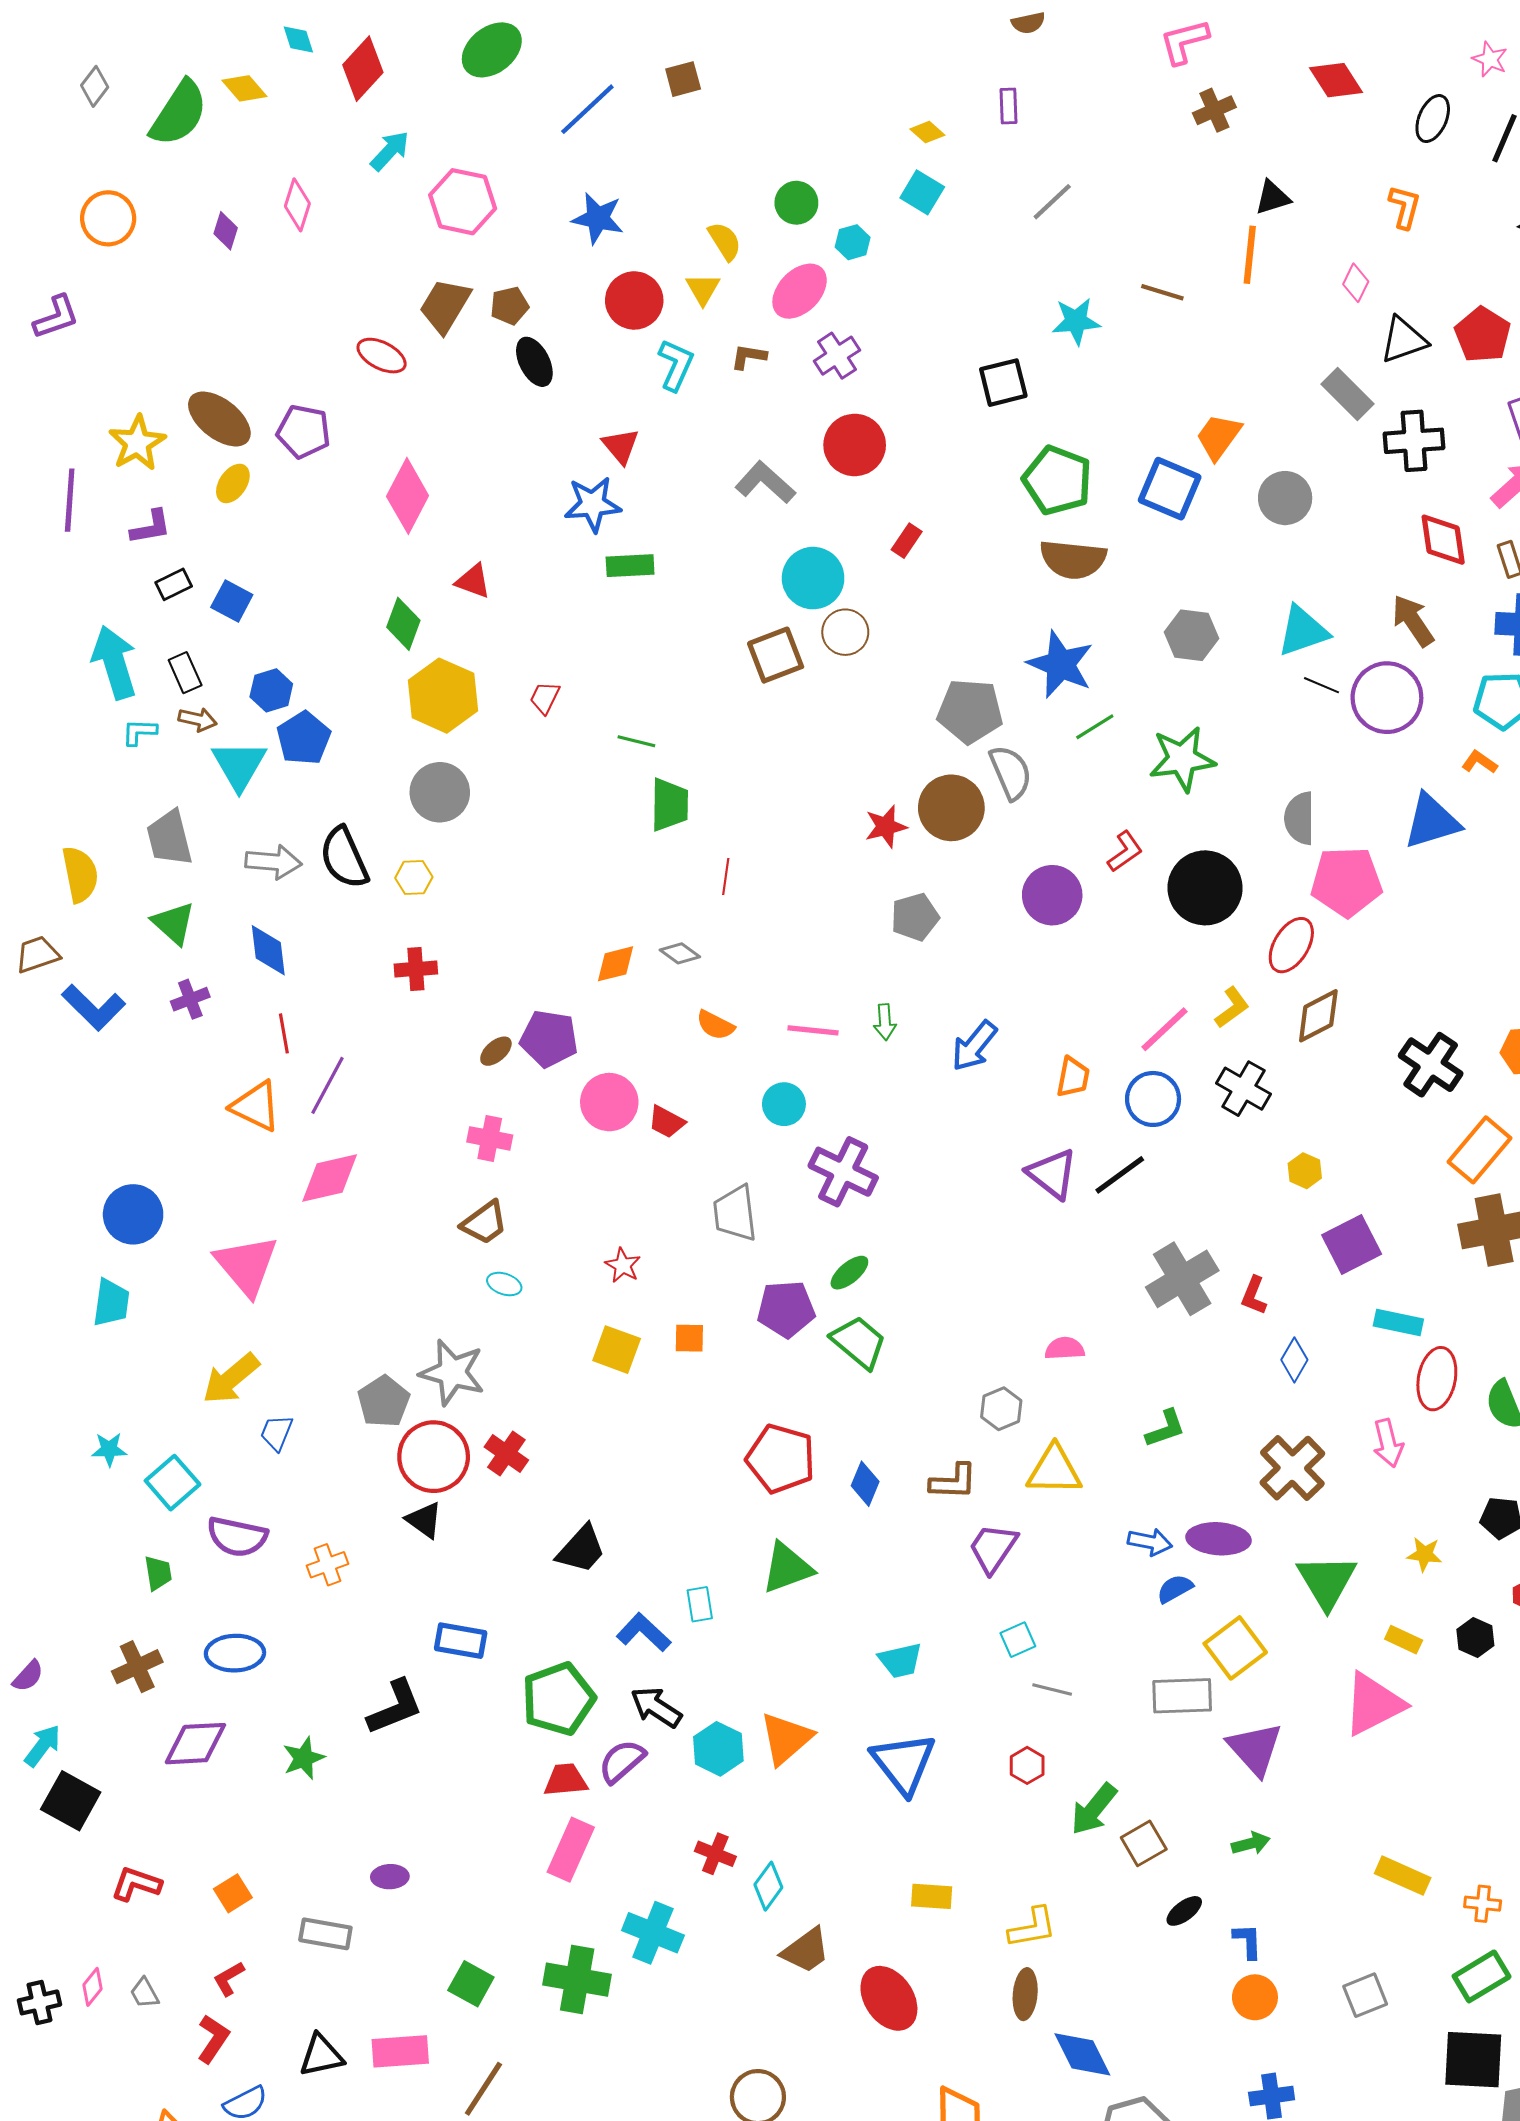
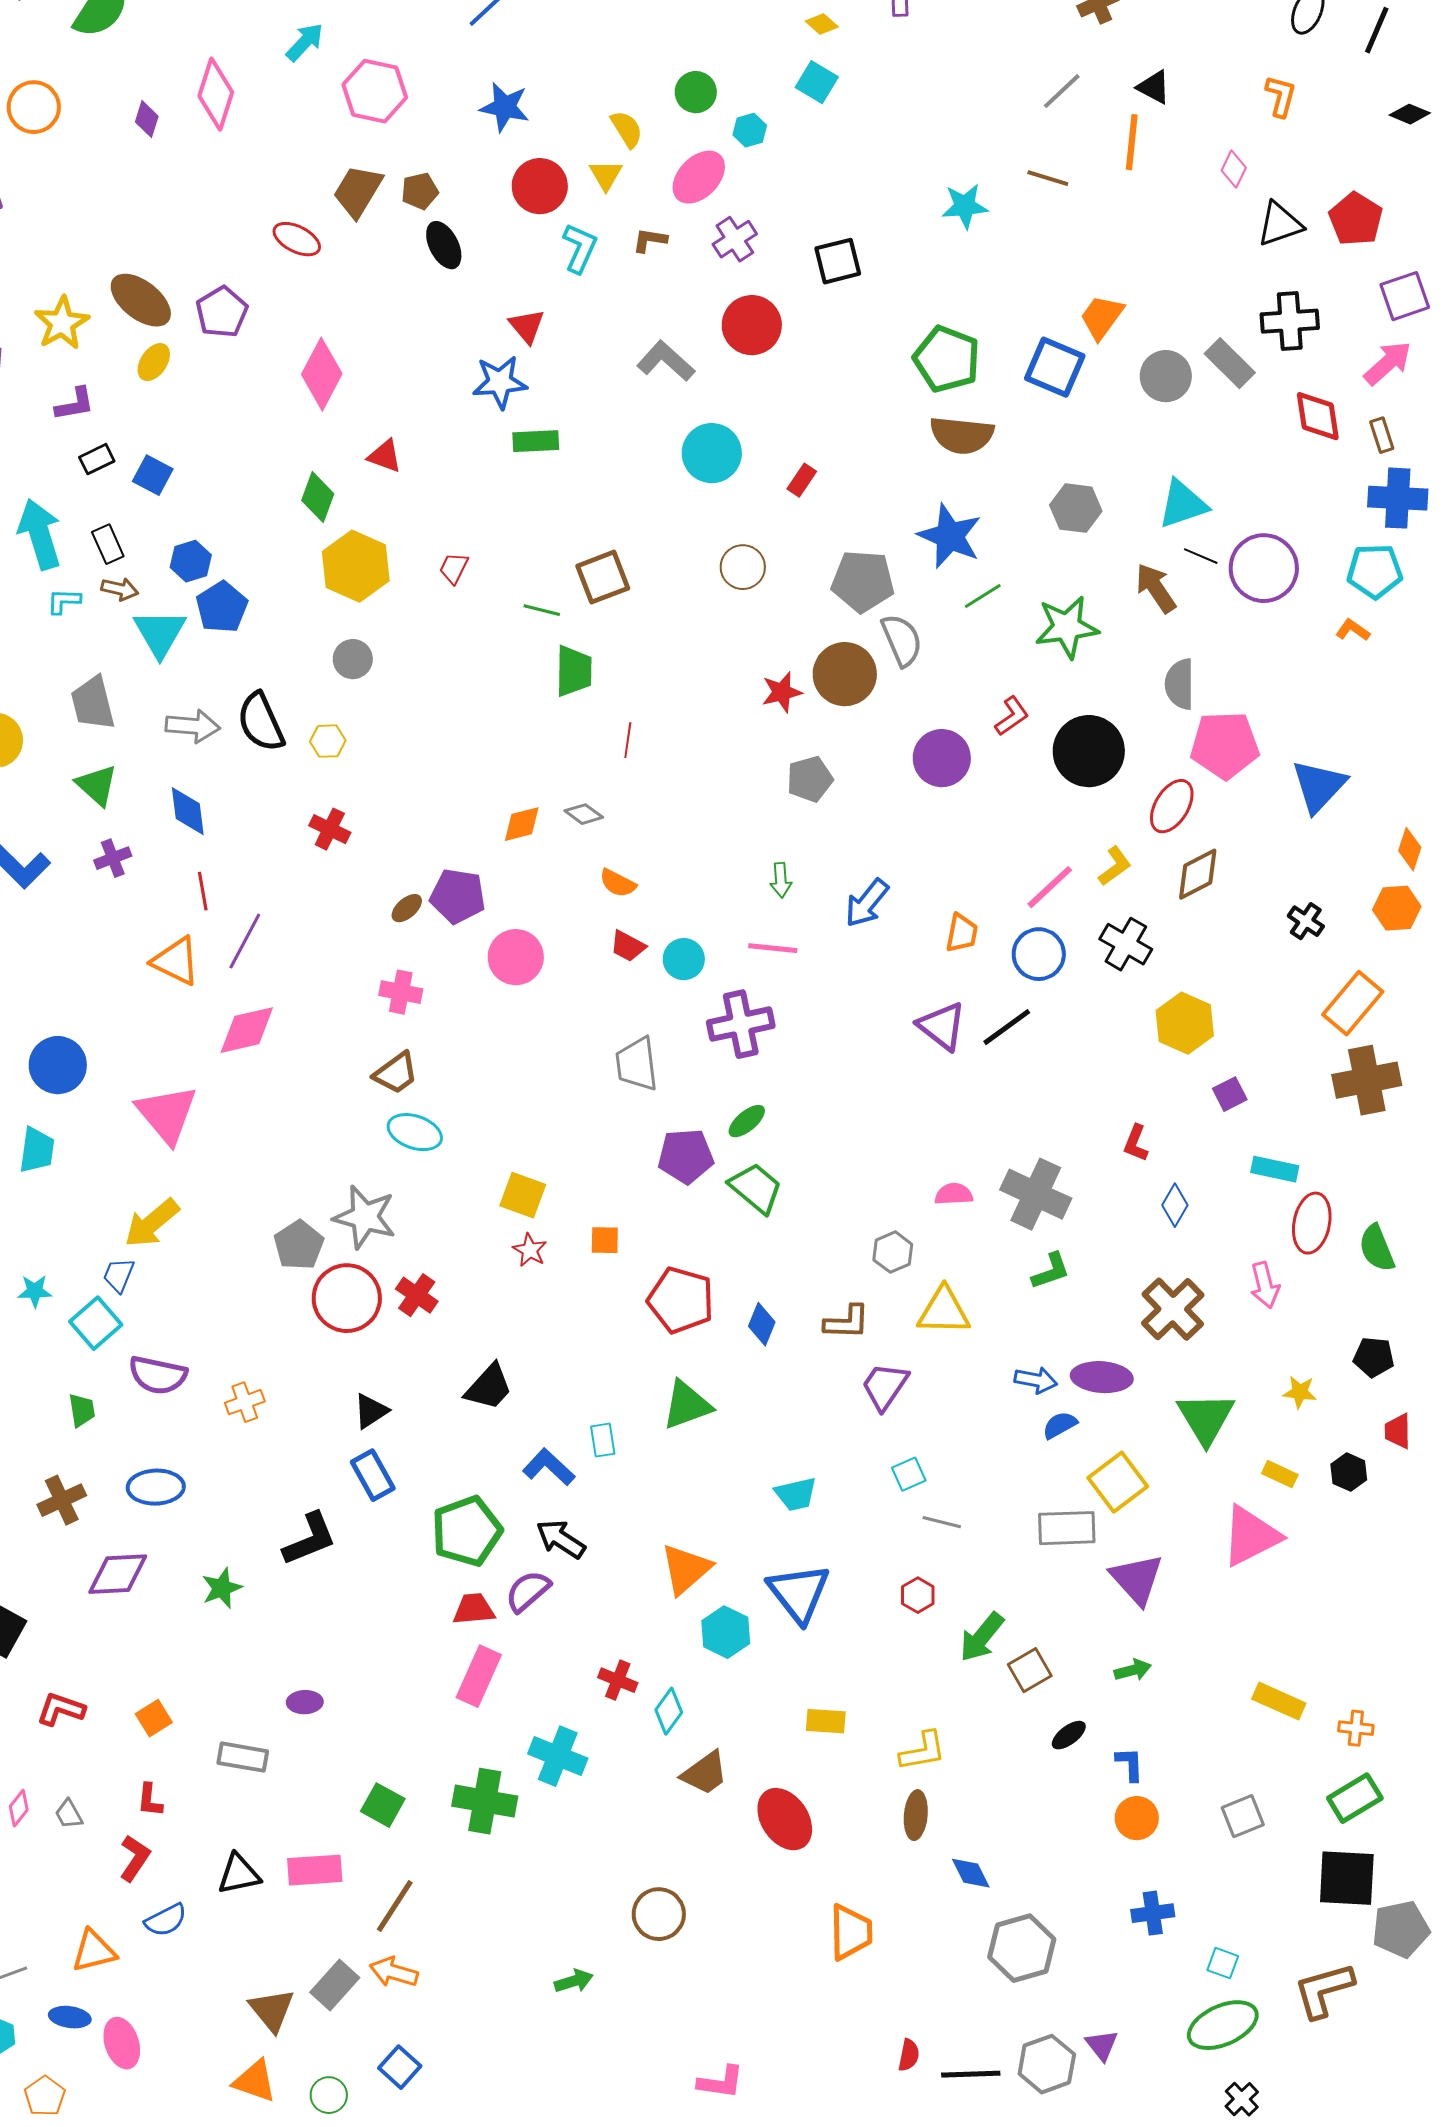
black triangle: (1273, 198) -> (1154, 87), turned 45
gray line: (1052, 202) -> (1062, 91), moved
pink diamond: (297, 205) -> (216, 94), size x1.4
black square: (1003, 383) -> (838, 261), moved
gray rectangle: (1347, 394) -> (1230, 363), moved
purple pentagon: (304, 431) -> (222, 312), turned 30
red rectangle: (907, 541) -> (802, 480), moved
brown arrow: (1413, 621) -> (1156, 588), moved
brown circle: (845, 632) -> (743, 567), moved
brown square: (776, 655) -> (603, 577), moved
gray circle: (440, 792) -> (353, 659), size x0.7
blue triangle: (1432, 821) -> (1319, 786), moved, turned -30
red cross: (416, 969) -> (330, 829), turned 30
pink line: (813, 1030) -> (773, 948), moved
black cross: (1431, 1065) -> (1306, 921), size x0.6
red trapezoid: (666, 1122) -> (628, 946), moved
yellow hexagon: (1305, 1171) -> (1185, 1023), size x1.8
purple cross: (843, 1172) -> (741, 1024), turned -38
purple square: (1352, 1245) -> (1230, 1094), size x0.6
red star: (623, 1265) -> (530, 1250), moved
gray cross: (1182, 1279) -> (1036, 1194), moved, turned -34
cyan ellipse: (504, 1284) -> (415, 1132), size x1.6
orange square: (689, 1338) -> (605, 1240), moved
blue trapezoid: (277, 1433) -> (119, 1275), moved
black triangle: (424, 1520) -> (371, 1411), moved, turned 51
blue rectangle: (461, 1641) -> (373, 1475), turned 51
cyan hexagon: (718, 1749) -> (726, 1632), moved
red L-shape: (229, 1979) -> (150, 1800), turned -54
blue diamond: (1082, 2054) -> (971, 1873), size x0.7

